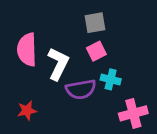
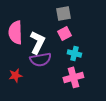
purple semicircle: (81, 89) -> (40, 59), moved
pink cross: (133, 113) -> (73, 77), moved

